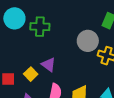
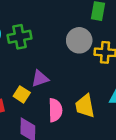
purple triangle: (49, 65) -> (40, 79), turned -42

